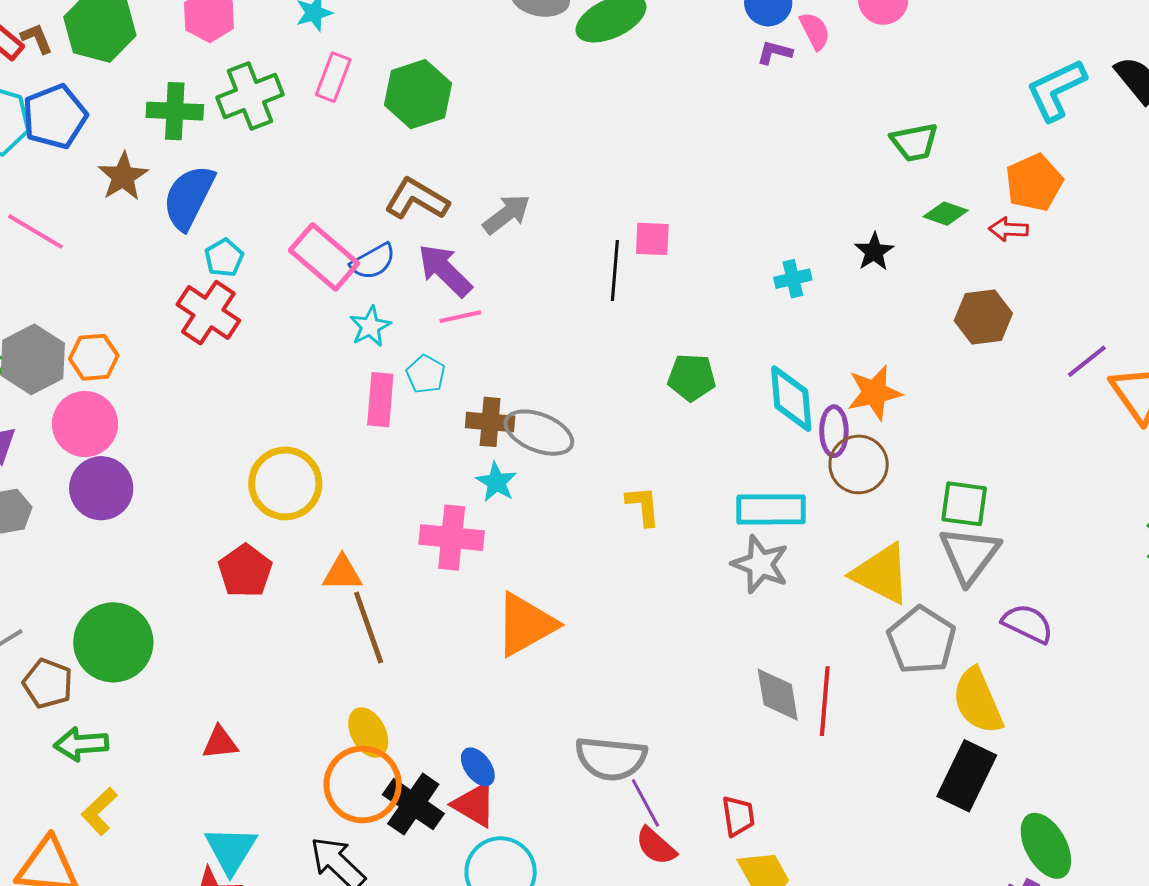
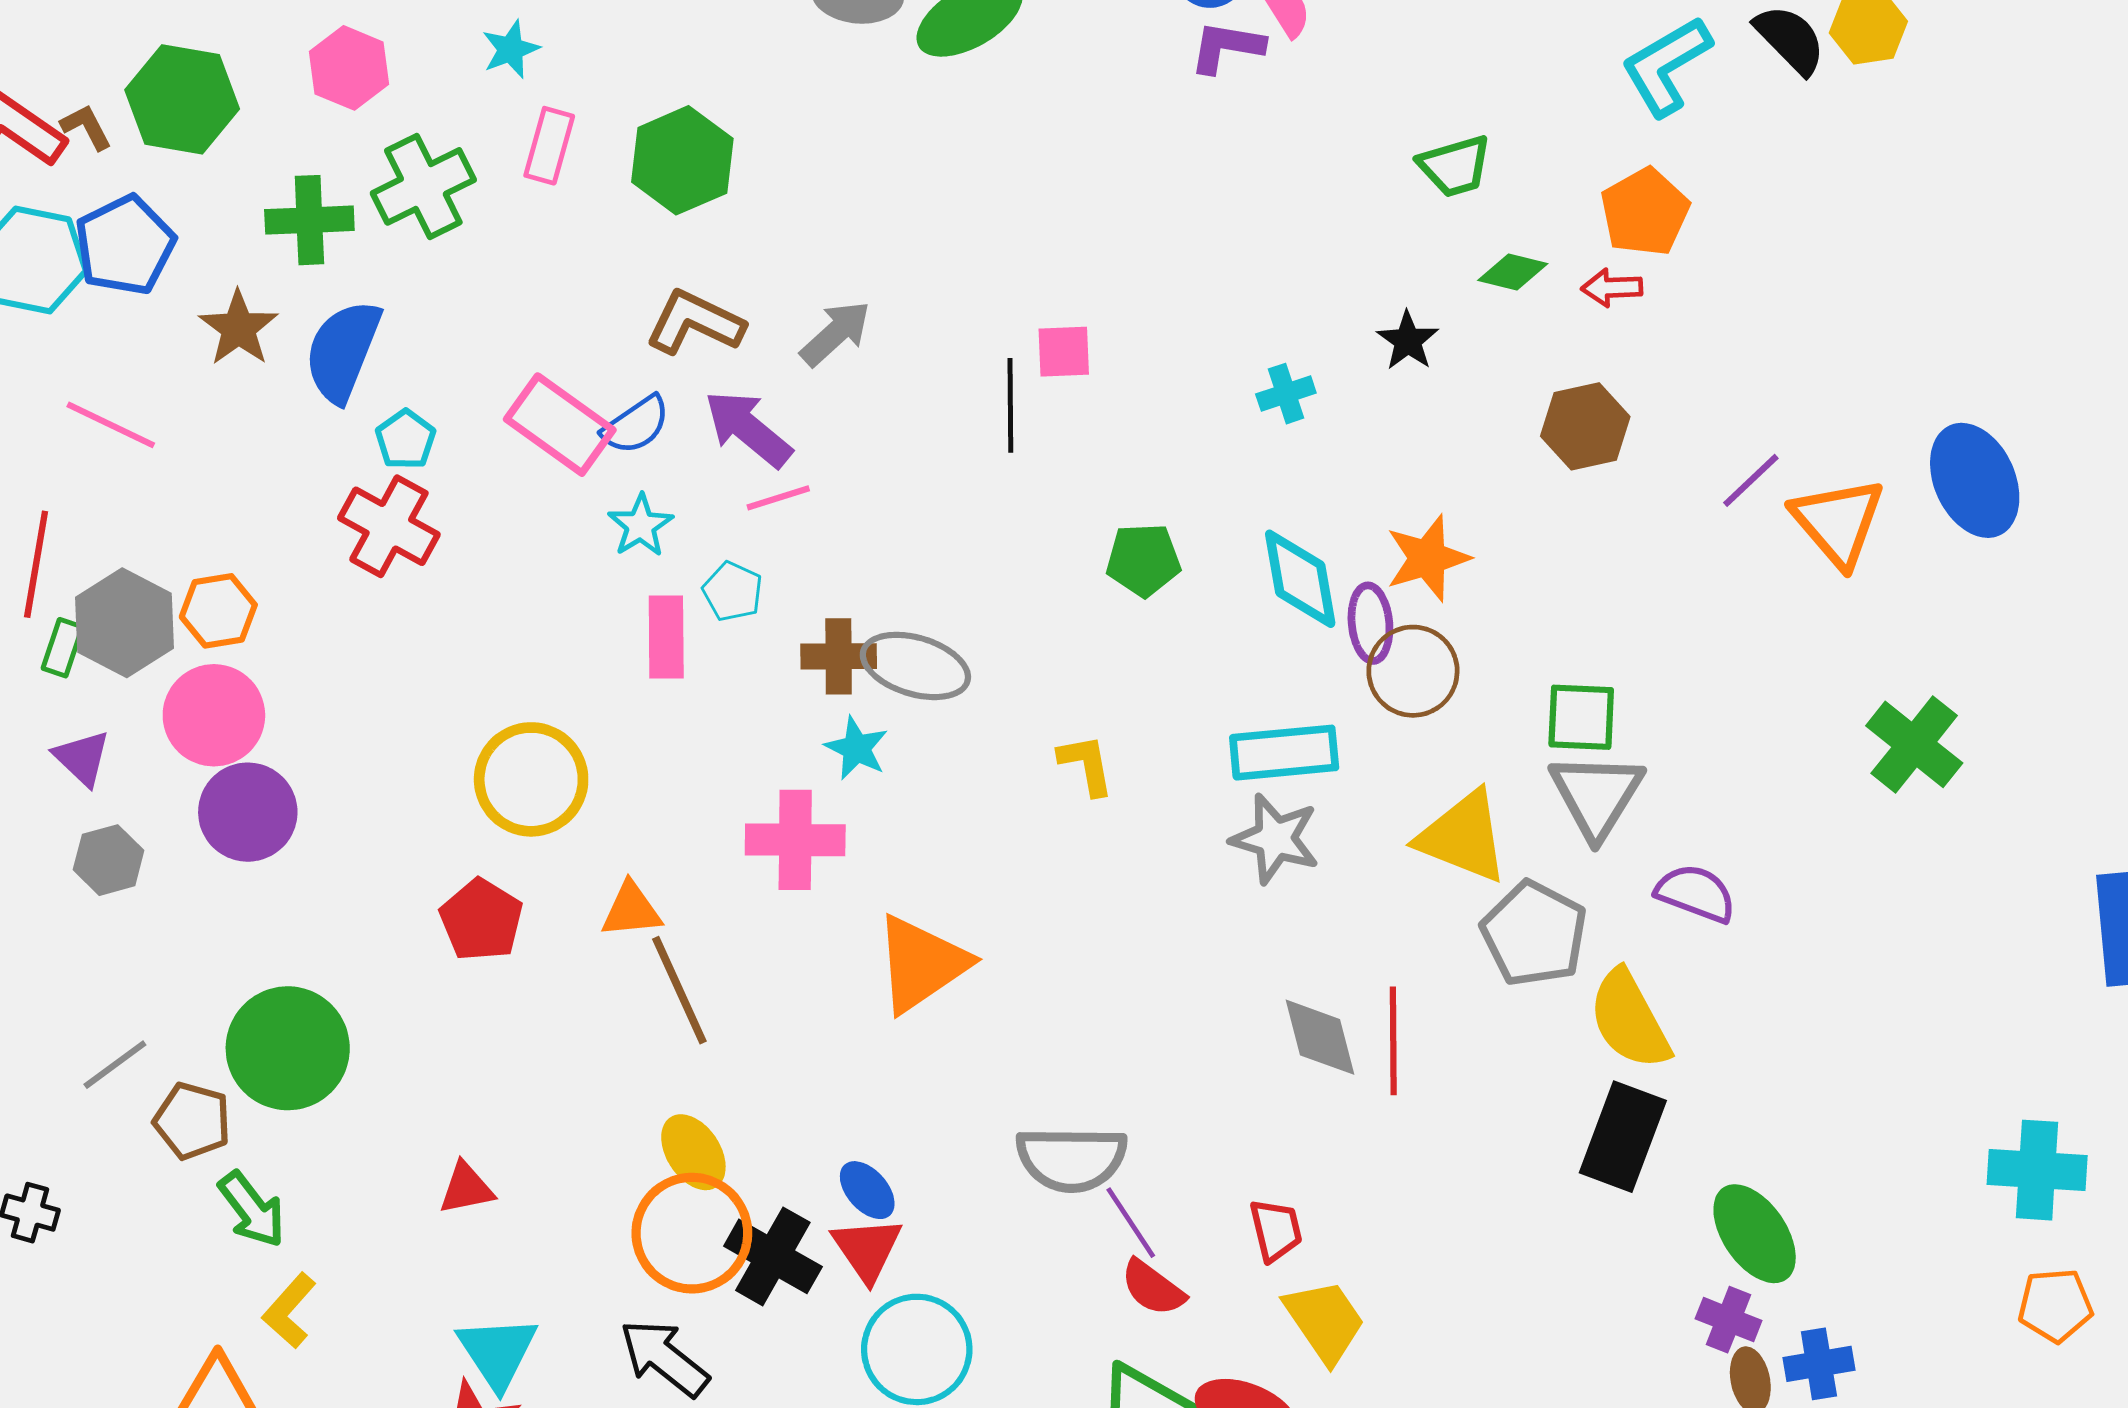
purple L-shape: (775, 52) -> (1227, 47), size x1.4
green arrow: (81, 744) -> (252, 1209), turned -118
red triangle: (474, 805) -> (867, 1249), turned 30

